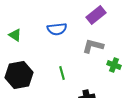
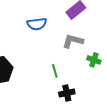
green line: (62, 73) -> (55, 71), moved

